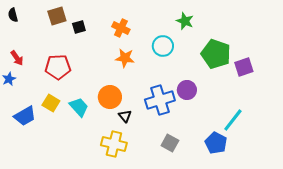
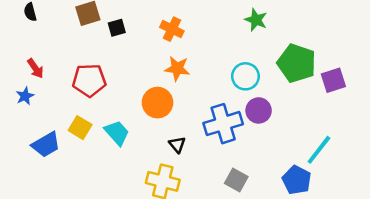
cyan circle: (163, 46) -> (245, 76), moved
orange circle: (110, 97) -> (158, 103), moved

